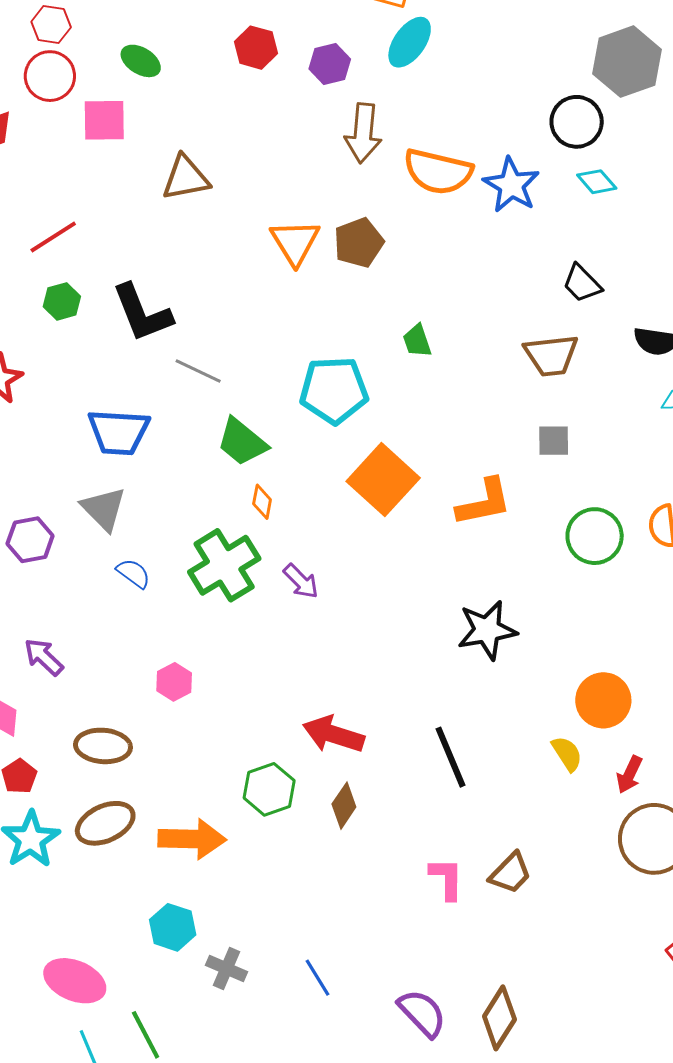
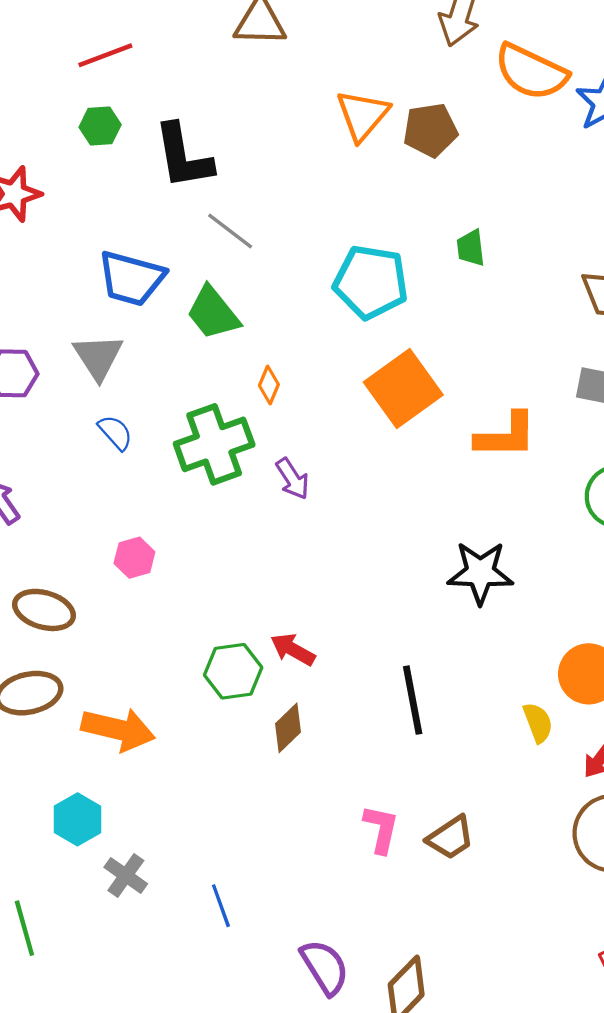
green trapezoid: (242, 442) -> (213, 313), moved
red arrow: (333, 734) -> (293, 649), size x0.7
green hexagon: (269, 789) -> (233, 671), moved

